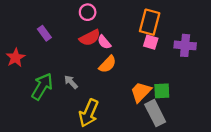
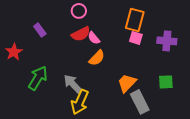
gray arrow: (71, 82) -> (73, 84), moved, size x1.5
green square: (162, 91) -> (166, 82), moved

